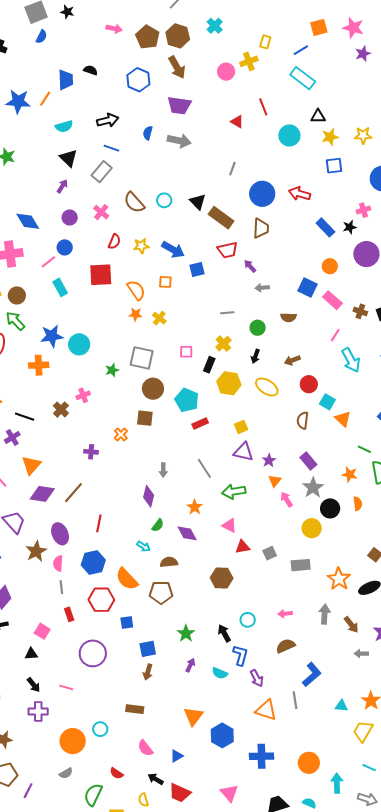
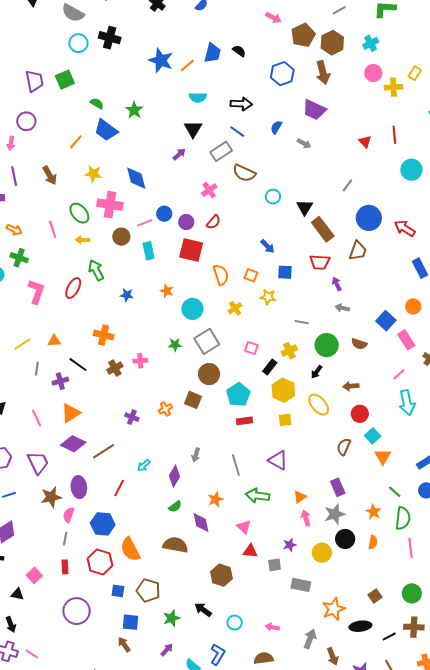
pink circle: (226, 72) -> (373, 73), moved
gray arrow: (179, 141) -> (304, 144), size x0.6
brown semicircle: (134, 202) -> (244, 173), moved, turned -40
purple circle: (70, 217) -> (186, 222), moved
yellow star: (141, 246) -> (268, 297), moved
blue arrow: (173, 250) -> (268, 246), size x0.7
brown circle: (17, 295) -> (121, 237), moved
orange star: (136, 314) -> (167, 291), moved
green circle: (258, 328) -> (327, 345), size x1.5
blue star: (52, 336) -> (127, 295), size x0.6
cyan circle: (79, 344) -> (192, 309), moved
gray square: (142, 358) -> (207, 341), turned 30
orange cross: (39, 365) -> (104, 335), moved
yellow square: (241, 427) -> (285, 420), moved
purple star: (269, 460) -> (290, 545), moved
cyan arrow: (144, 546) -> (144, 465), moved, turned 88
brown semicircle: (169, 562) -> (175, 545), size x1.4
brown pentagon: (161, 592) -> (148, 590), moved
black arrow: (224, 633) -> (203, 610), moved, turned -42
brown arrow: (148, 672) -> (124, 644), turned 112
pink line: (66, 687) -> (32, 654), moved

